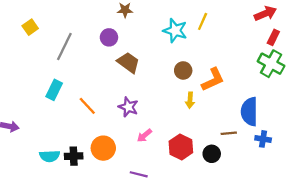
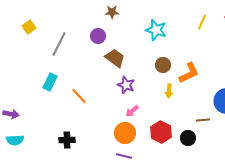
yellow line: (203, 21) -> (202, 22), moved
purple star: (128, 107) -> (126, 85), moved
pink arrow: (144, 136) -> (132, 111), moved
orange circle: (103, 148) -> (125, 133), moved
cyan semicircle: (50, 156) -> (15, 140), moved

